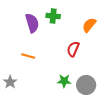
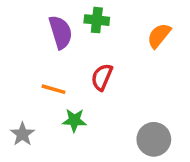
red semicircle: (73, 49) -> (102, 77), moved
green star: (64, 81) -> (74, 120), moved

